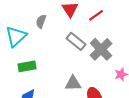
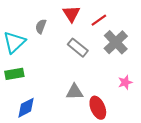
gray cross: (101, 49) -> (116, 42), moved
green rectangle: (27, 66) -> (14, 74), moved

